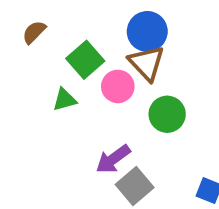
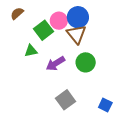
pink circle: (118, 86) -> (59, 21), moved
purple arrow: (113, 159) -> (56, 64), moved

